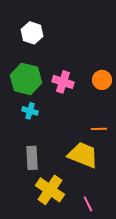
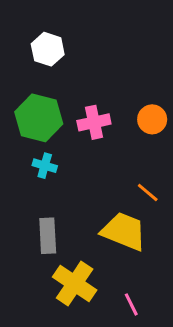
pink cross: (63, 82) -> (94, 122), turned -30
orange line: (99, 129) -> (148, 192), turned 42

